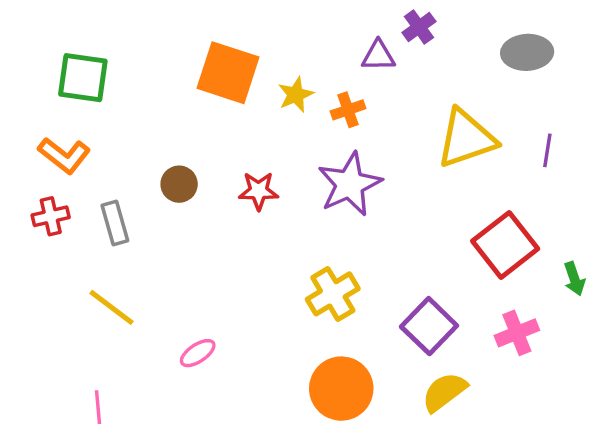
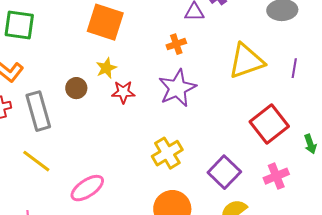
yellow star: (296, 95) -> (106, 68), moved
gray rectangle: (115, 223) -> (38, 111), size x1.5
pink ellipse: (198, 353) -> (87, 188), size x1.6

